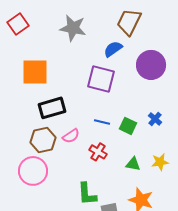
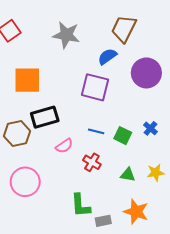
brown hexagon: (43, 140) -> (17, 134), moved

